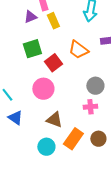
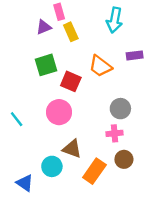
red square: (53, 63) -> (71, 81), turned -30
blue triangle: (15, 118) -> (25, 183), moved
brown circle: (98, 139) -> (124, 159), moved
cyan circle: (46, 147) -> (52, 166), moved

